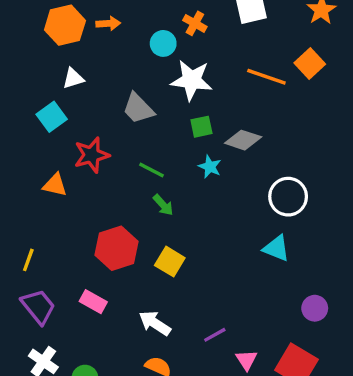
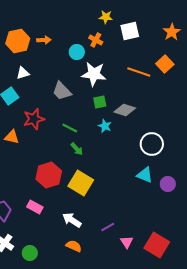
yellow square: (170, 262) -> (81, 183), size x1.4
purple circle: (315, 308) -> (168, 184), moved

